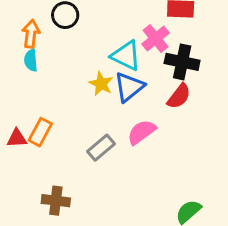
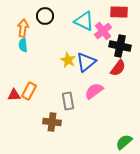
cyan triangle: (126, 56) -> (84, 21), moved
gray rectangle: (101, 148) -> (68, 101), turned -60
brown cross: (56, 201) -> (52, 122), moved

